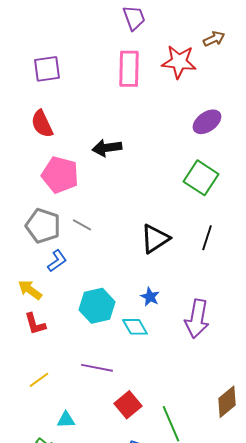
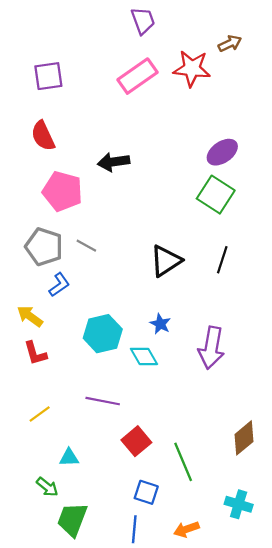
pink rectangle: (129, 69) -> (137, 76), turned 54
purple ellipse: (207, 122) -> (222, 152), moved

